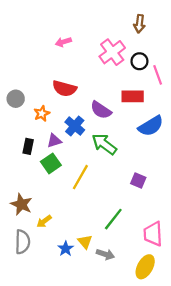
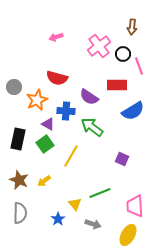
brown arrow: (139, 24) -> (132, 27), moved
orange star: (42, 113) -> (37, 100), size x1.5
blue cross: (75, 126) -> (66, 111), turned -36
purple triangle: (54, 141) -> (48, 124), turned 48
black rectangle: (28, 146) -> (18, 139), moved, size x1.5
green line: (113, 219) -> (100, 193), turned 30
yellow arrow: (44, 221) -> (44, 181), moved
yellow triangle: (85, 242) -> (75, 204), moved

